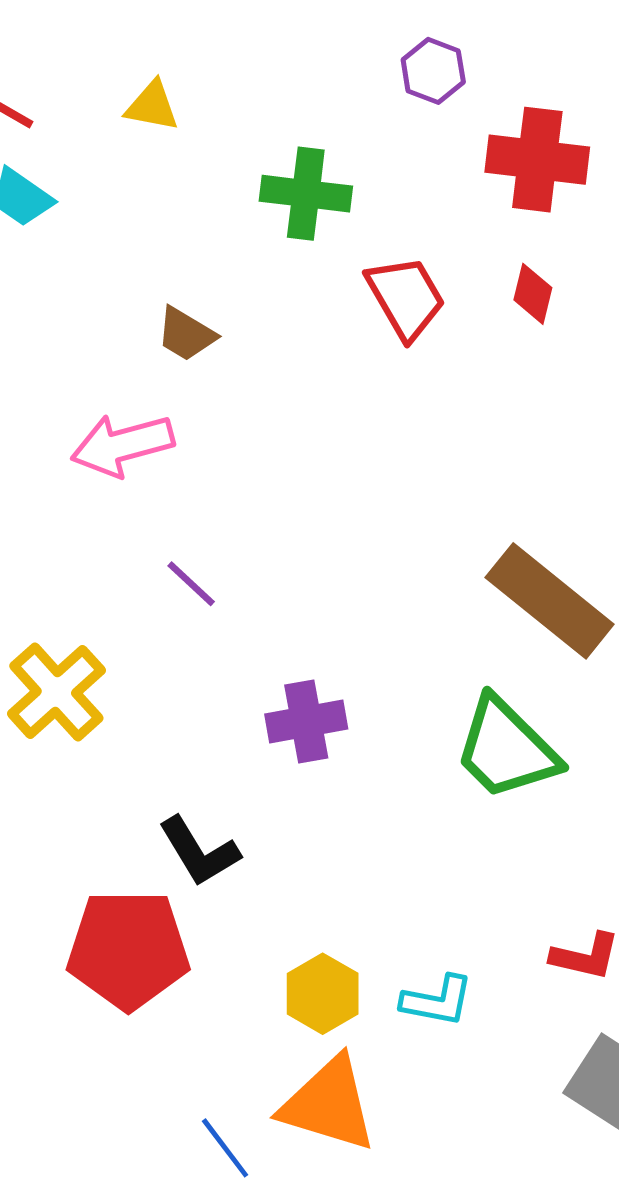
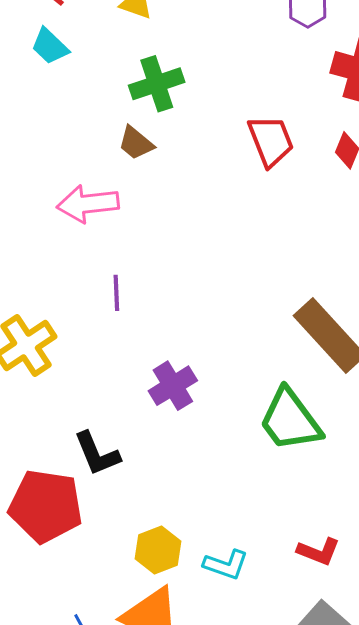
green cross: (306, 194) -> (157, 84), moved, turned -34
purple line: (191, 584) -> (116, 293), turned 36
purple cross: (306, 722) -> (173, 386), turned -30

